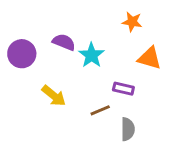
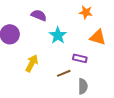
purple semicircle: (64, 42) -> (39, 15), moved
yellow arrow: (54, 96) -> (32, 63), turned -102

